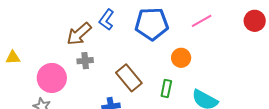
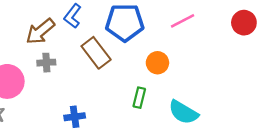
brown rectangle: (129, 78) -> (96, 53), moved

